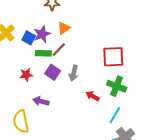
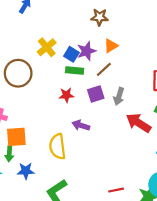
green rectangle: (43, 53) -> (75, 71), moved
purple square: (53, 72) -> (96, 94), turned 35
red arrow: (93, 96) -> (138, 123), size x1.6

